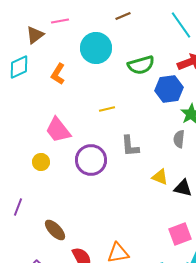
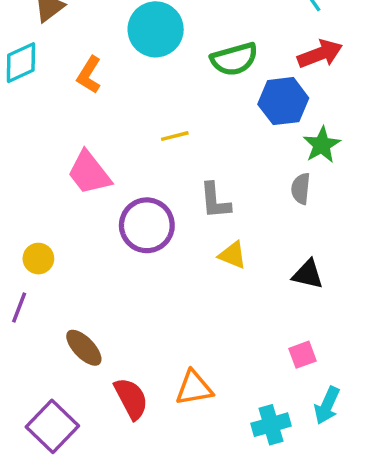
yellow circle: (41, 162) -> (38, 259), moved
yellow triangle: (160, 177) -> (233, 255), moved
pink square: (180, 234) -> (303, 355), size x0.7

